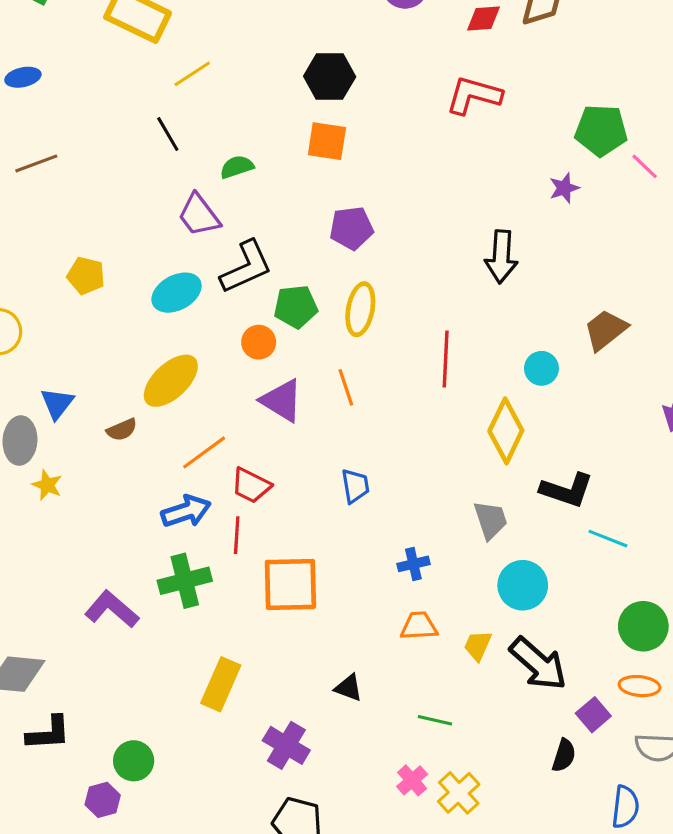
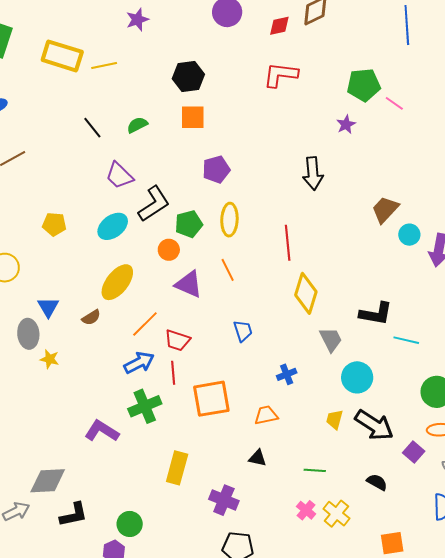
yellow line: (192, 74) -> (104, 66), moved, turned 30
green semicircle: (237, 167) -> (137, 125), moved
cyan circle: (541, 368) -> (409, 235), moved
yellow diamond: (506, 431) -> (306, 293), moved
orange trapezoid: (419, 626) -> (266, 415), moved
black semicircle: (564, 755) -> (377, 482), moved, turned -70

